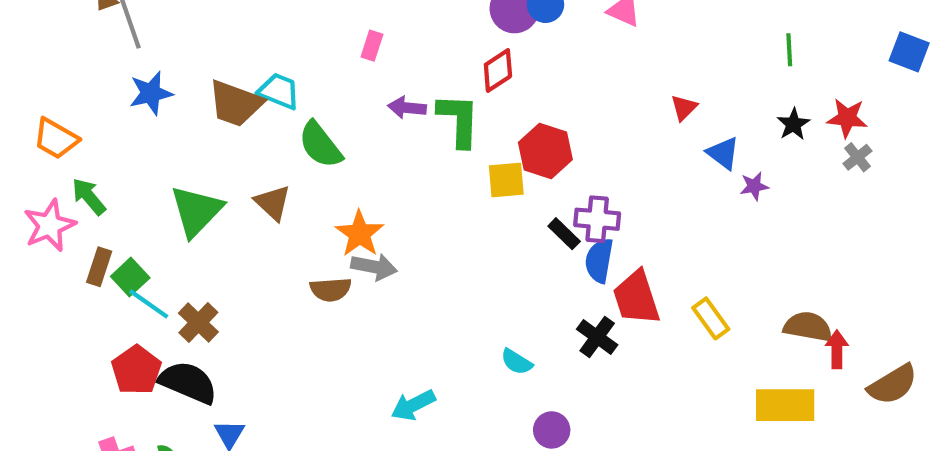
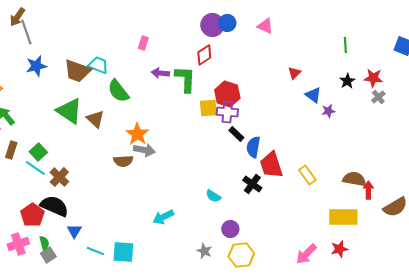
green triangle: (196, 211) -> (69, 111), moved, turned -40
purple cross: (597, 219) -> (227, 112), moved
green square: (130, 277) -> (38, 152), moved
red pentagon: (136, 370) -> (32, 215), moved

